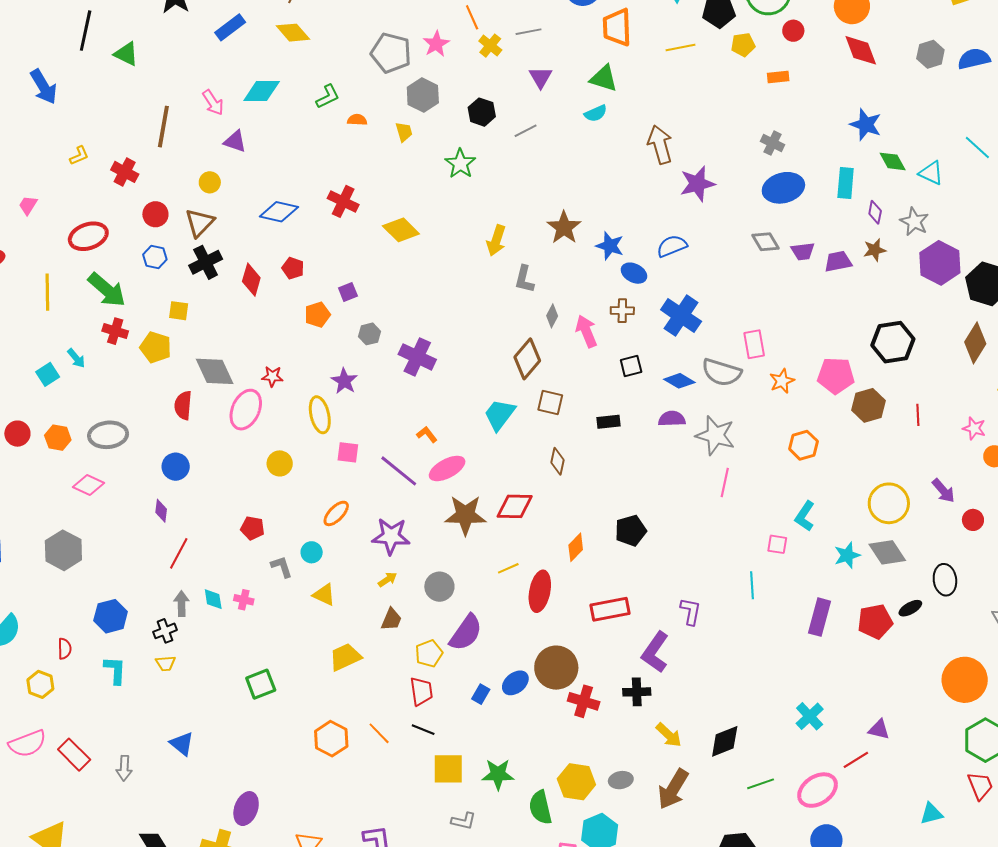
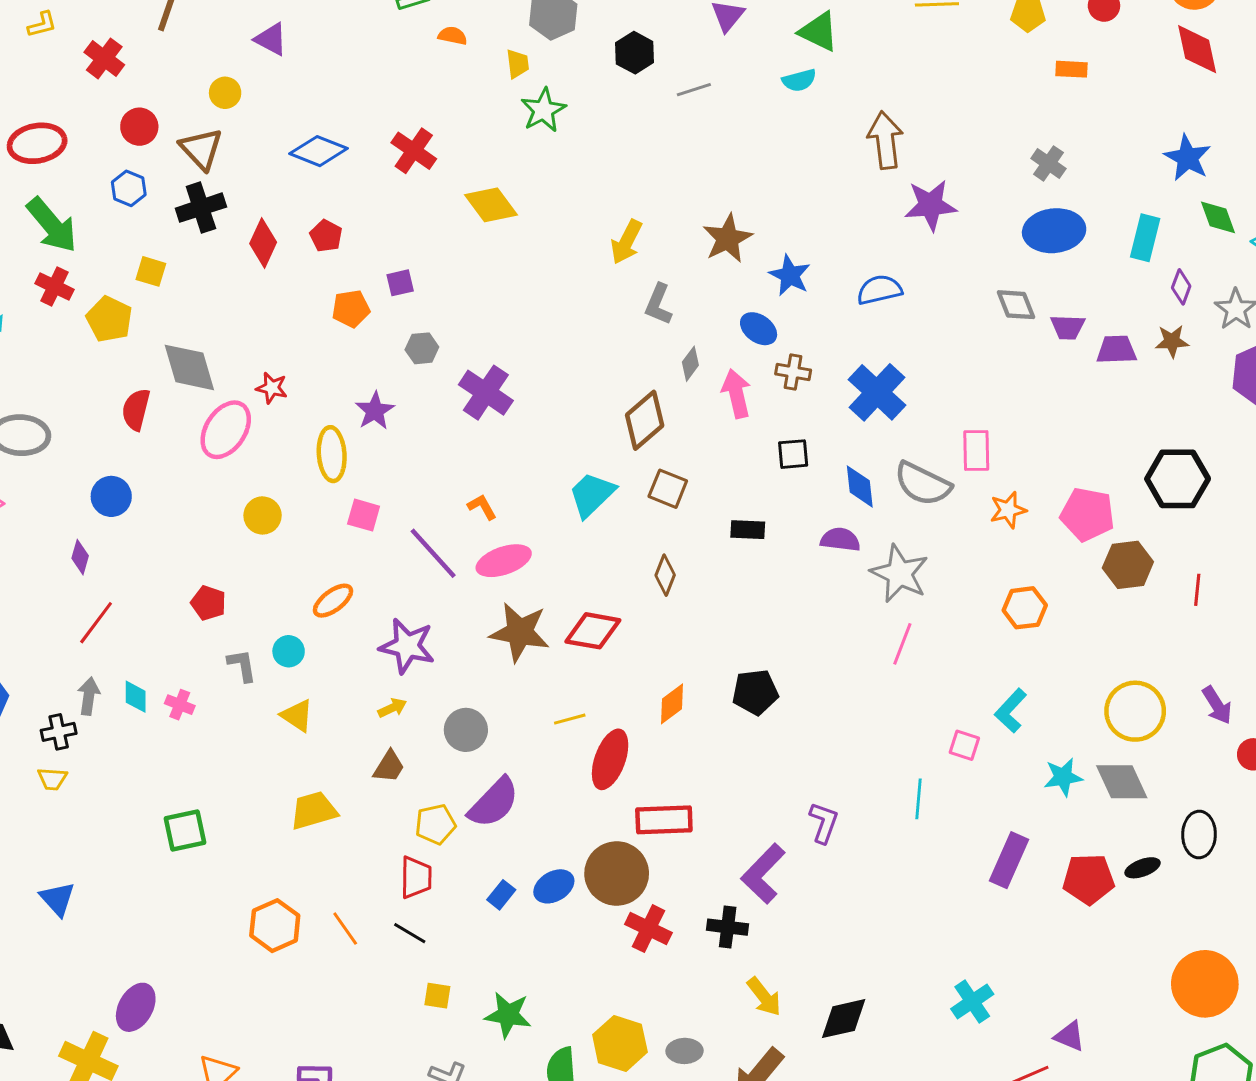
green star: (460, 164) -> (543, 110), moved
brown triangle: (200, 223) -> (201, 149), turned -36
blue ellipse: (634, 273) -> (759, 329), moved
blue diamond: (679, 381) -> (860, 486), turned 44
red rectangle: (610, 609) -> (664, 820), moved
yellow square: (448, 769) -> (437, 996), size x0.6

